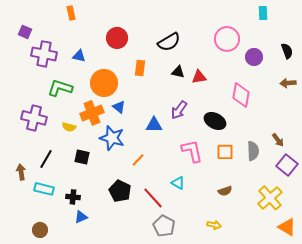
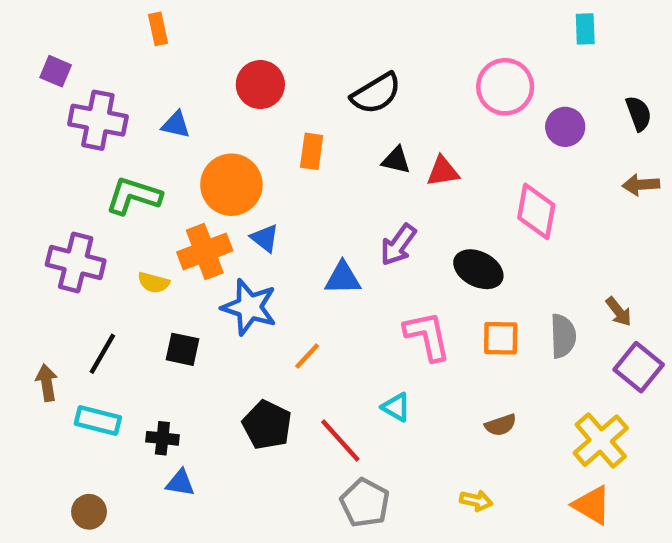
blue triangle: (81, 217) -> (180, 483), turned 32
orange triangle: (287, 227) -> (592, 505), moved

